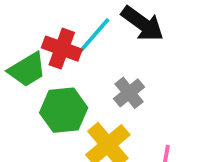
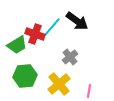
green hexagon: (64, 110) -> (25, 76), moved

